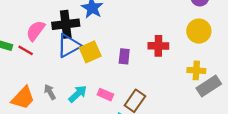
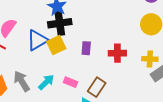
black cross: (66, 24) -> (60, 23), moved
red cross: (158, 46) -> (117, 53), moved
gray arrow: (50, 92) -> (22, 81), size x1.5

